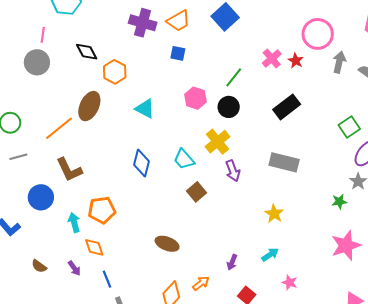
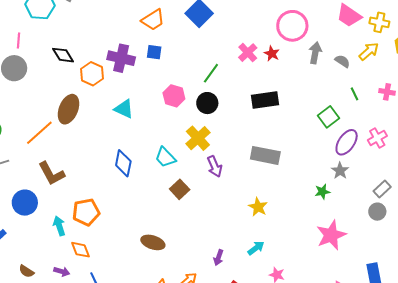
purple cross: (143, 23) -> (121, 58), moved
black rectangle: (287, 107) -> (265, 100), turned 32
purple arrow: (74, 268) -> (62, 272), turned -35

